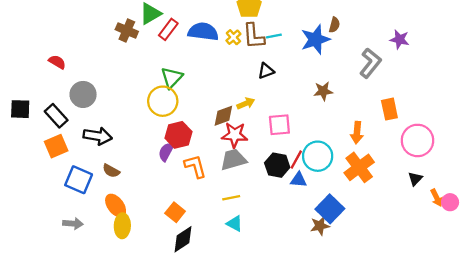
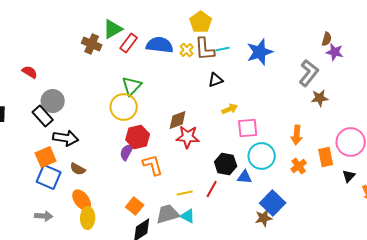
brown semicircle: (334, 25) -> (327, 39), moved
brown star: (323, 91) -> (320, 98), moved
yellow arrow: (246, 103) -> (230, 109), moved
orange rectangle: (389, 109) -> (326, 157), moved
black rectangle: (56, 116) -> (43, 116), moved
pink square: (279, 125) -> (248, 128), moved
orange square: (56, 146) -> (46, 157), moved
gray trapezoid: (233, 160) -> (168, 214), moved
red line: (296, 160) -> (212, 189), moved
orange cross: (359, 167) -> (299, 166), size x0.6

